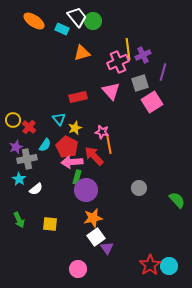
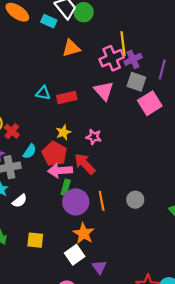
purple cross: (143, 55) -> (133, 59), moved
gray square: (140, 83) -> (136, 82), turned 36
cyan triangle: (59, 119) -> (43, 93), moved, turned -40
orange line: (109, 145) -> (102, 201), moved
orange star: (93, 218) -> (84, 233), turned -30
white square: (96, 237) -> (75, 255), moved

